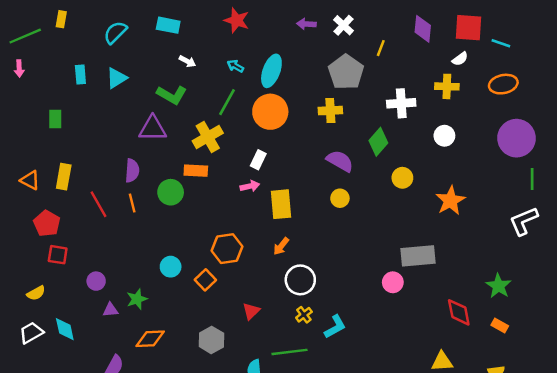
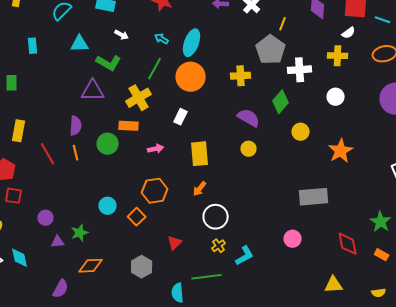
gray pentagon: (346, 72) -> (271, 50), moved
cyan triangle: (117, 78) -> (80, 44), moved, turned 30
pink arrow: (250, 186) -> (156, 149), moved
pink circle: (393, 282) -> (293, 239), moved

